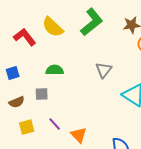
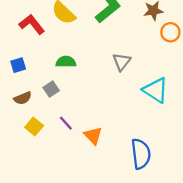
gray square: (42, 94) -> (51, 89), turned -32
yellow square: (27, 127) -> (34, 127), turned -35

